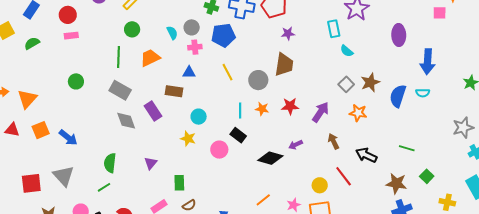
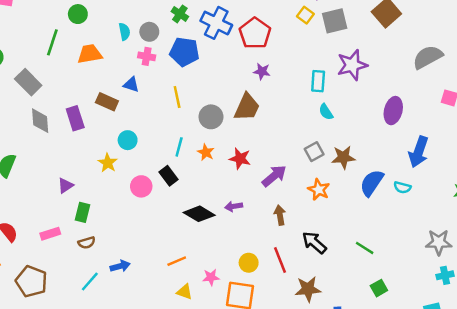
gray rectangle: (120, 90) -> (28, 82), moved
purple triangle: (151, 163) -> (65, 186), moved
brown star: (396, 183) -> (308, 289), moved, turned -30

